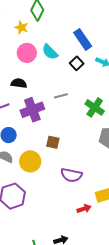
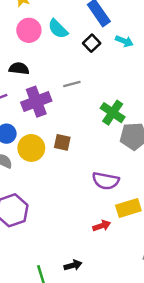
green cross: (95, 107) -> (113, 113), moved
yellow circle: (30, 161) -> (31, 148), moved
purple semicircle: (71, 175) -> (106, 181), moved

